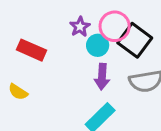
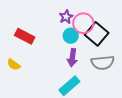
purple star: (80, 27) -> (66, 17), moved

